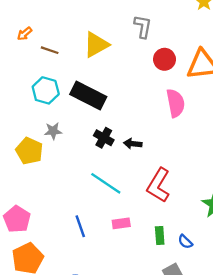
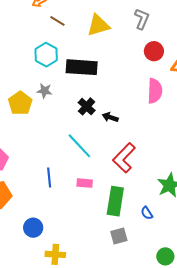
black rectangle: (88, 95) -> (82, 67), turned -36
green rectangle: (160, 235) -> (115, 201), size x1.8
blue semicircle: (185, 242) -> (147, 213), moved

